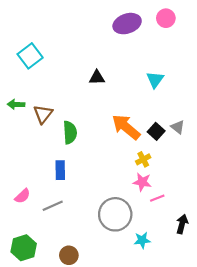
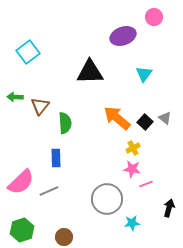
purple ellipse: (127, 24) -> (123, 36), moved
black triangle: (97, 77) -> (90, 72), size x1.8
pink semicircle: (23, 196) -> (21, 182), size x1.8

